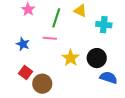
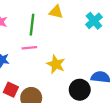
cyan cross: (104, 25) -> (94, 21), moved, turned -35
black circle: (97, 58) -> (80, 90), moved

